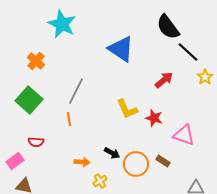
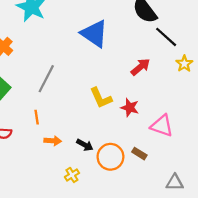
orange line: (69, 119) -> (37, 117), moved
orange arrow: (82, 162) -> (53, 141), moved

